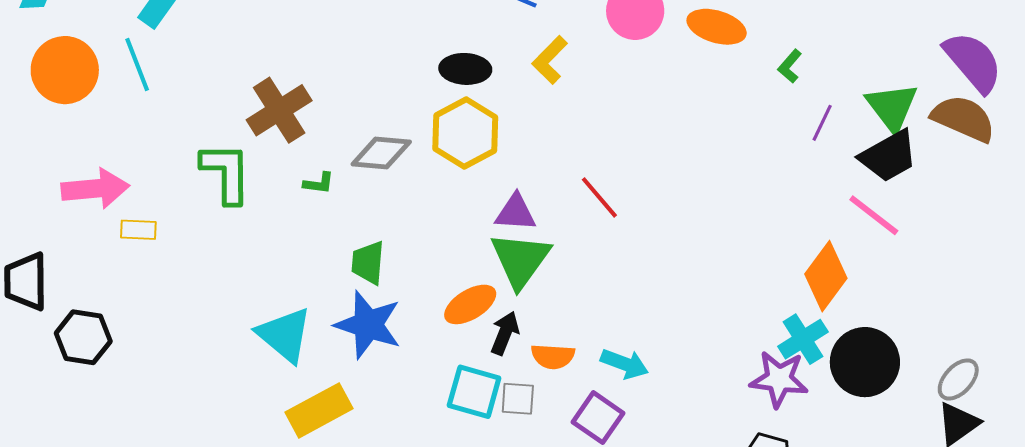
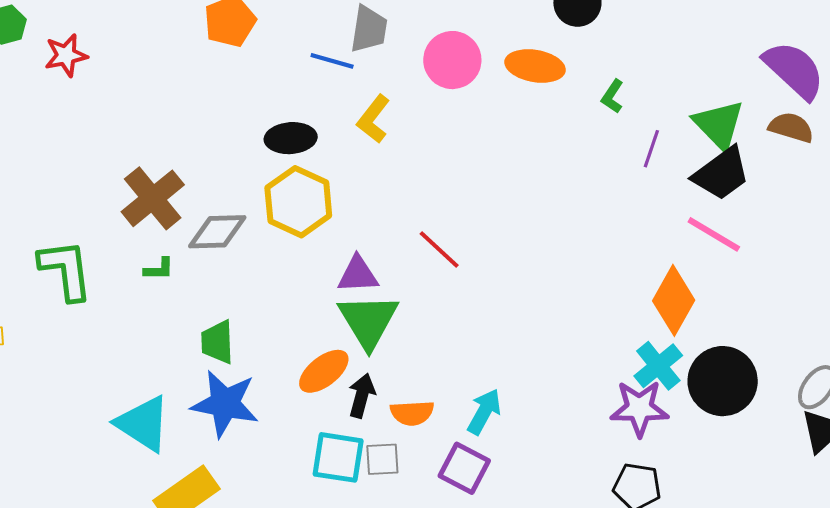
brown cross: (279, 110) -> (153, 198), moved
brown semicircle: (963, 118) -> (791, 127), size x0.7
cyan arrow: (625, 364) -> (484, 412), turned -75

